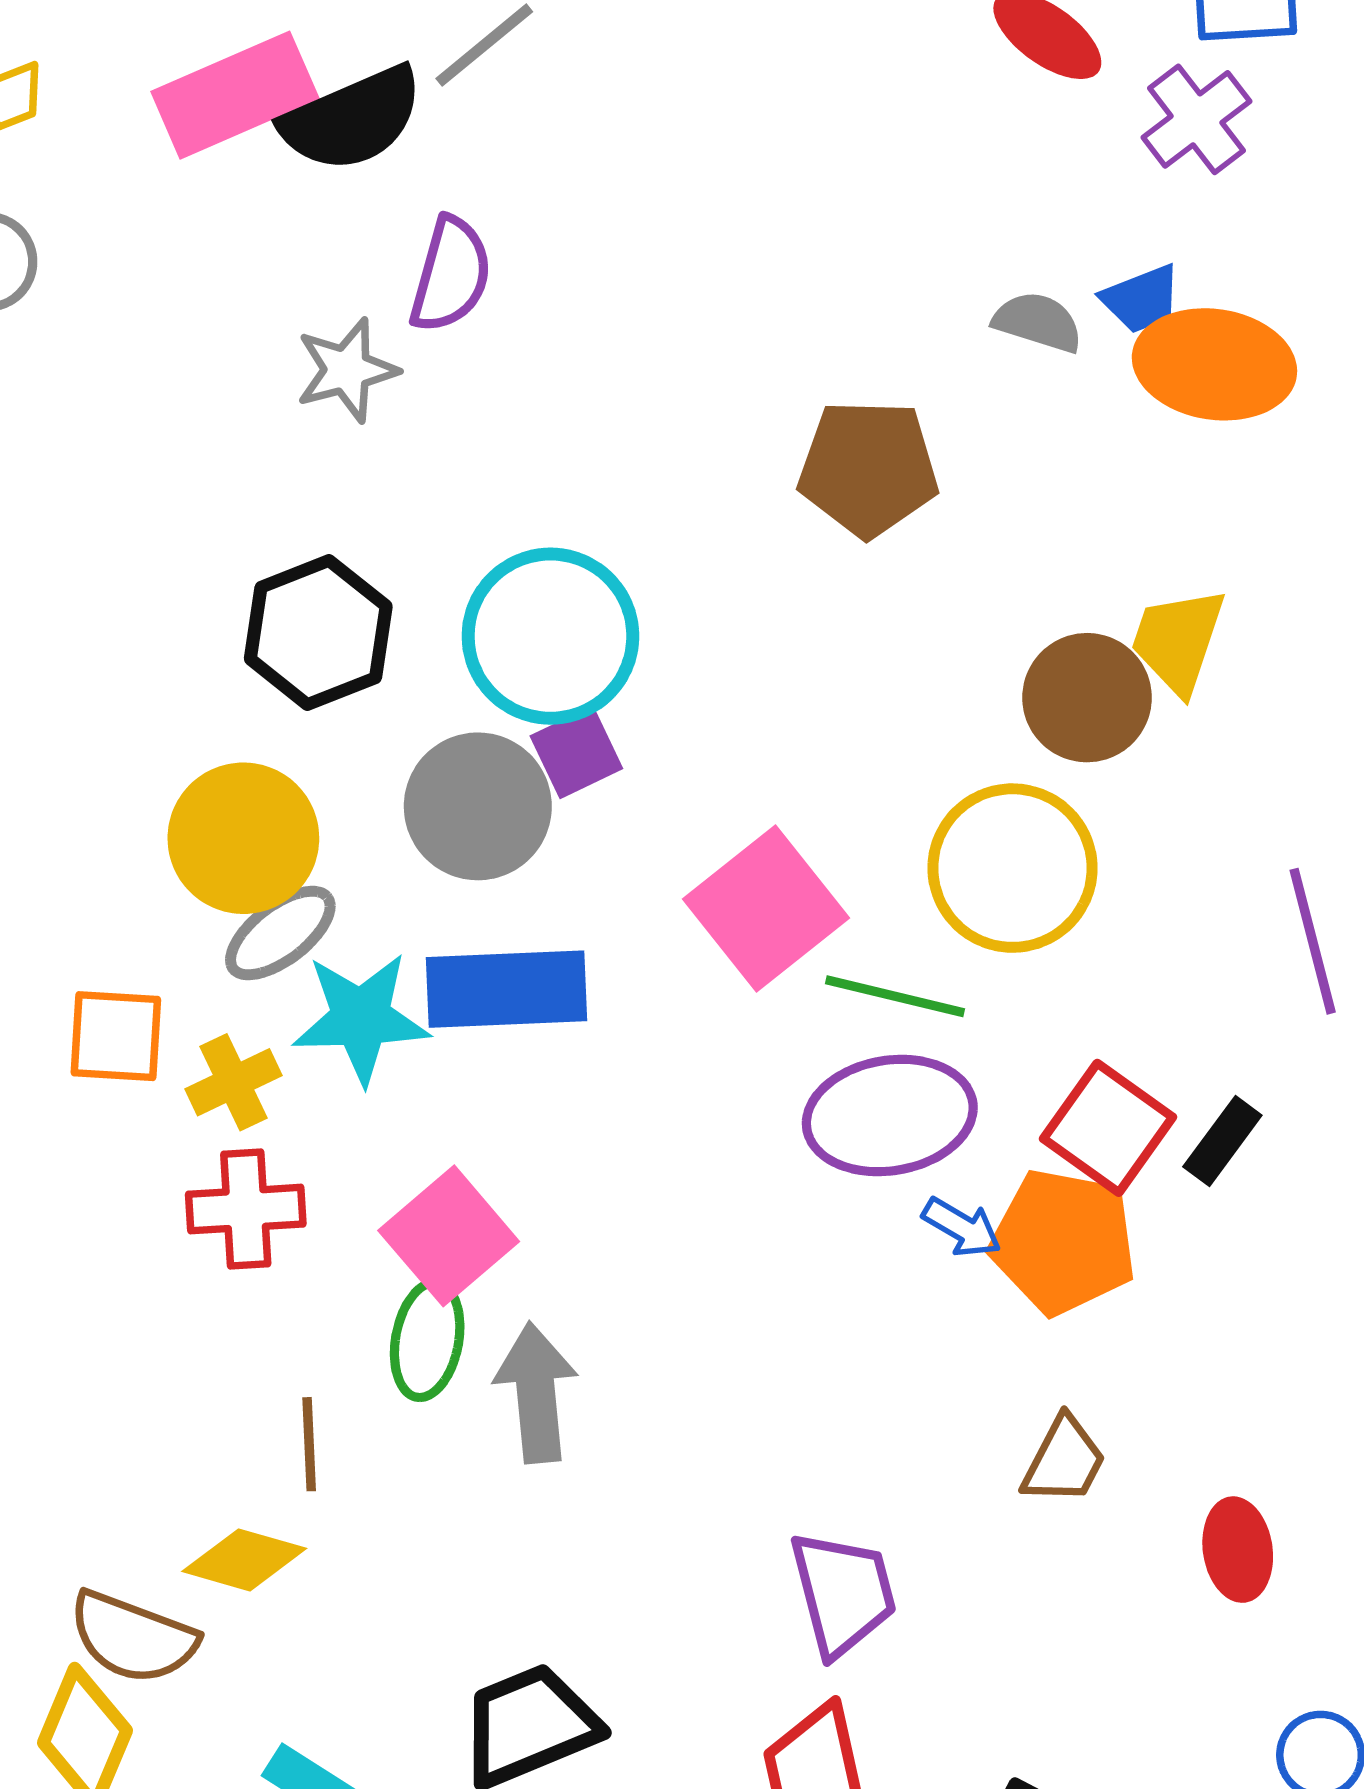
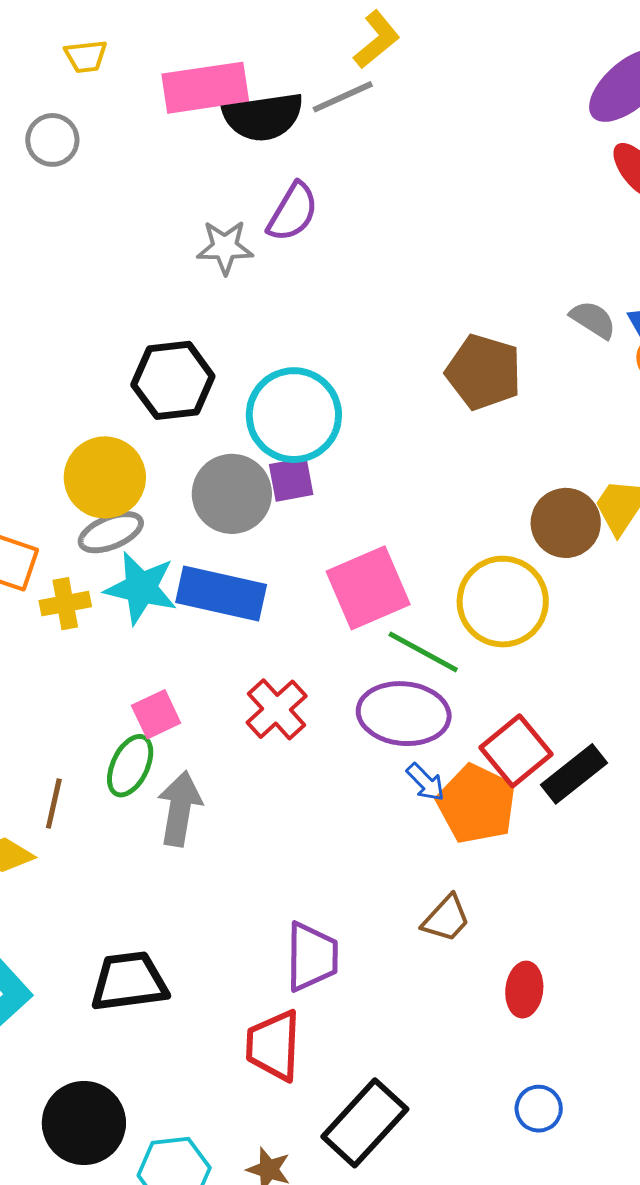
black rectangle: (1222, 1141) -> (574, 774), size x1.4
red cross: (246, 1209) -> (277, 709), moved, turned 36
pink square: (449, 1236) -> (156, 714), size x0.7

